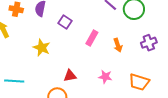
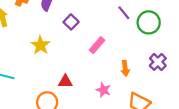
purple cross: (149, 43) -> (158, 62), turned -35
orange arrow: (118, 45) -> (125, 68), moved

